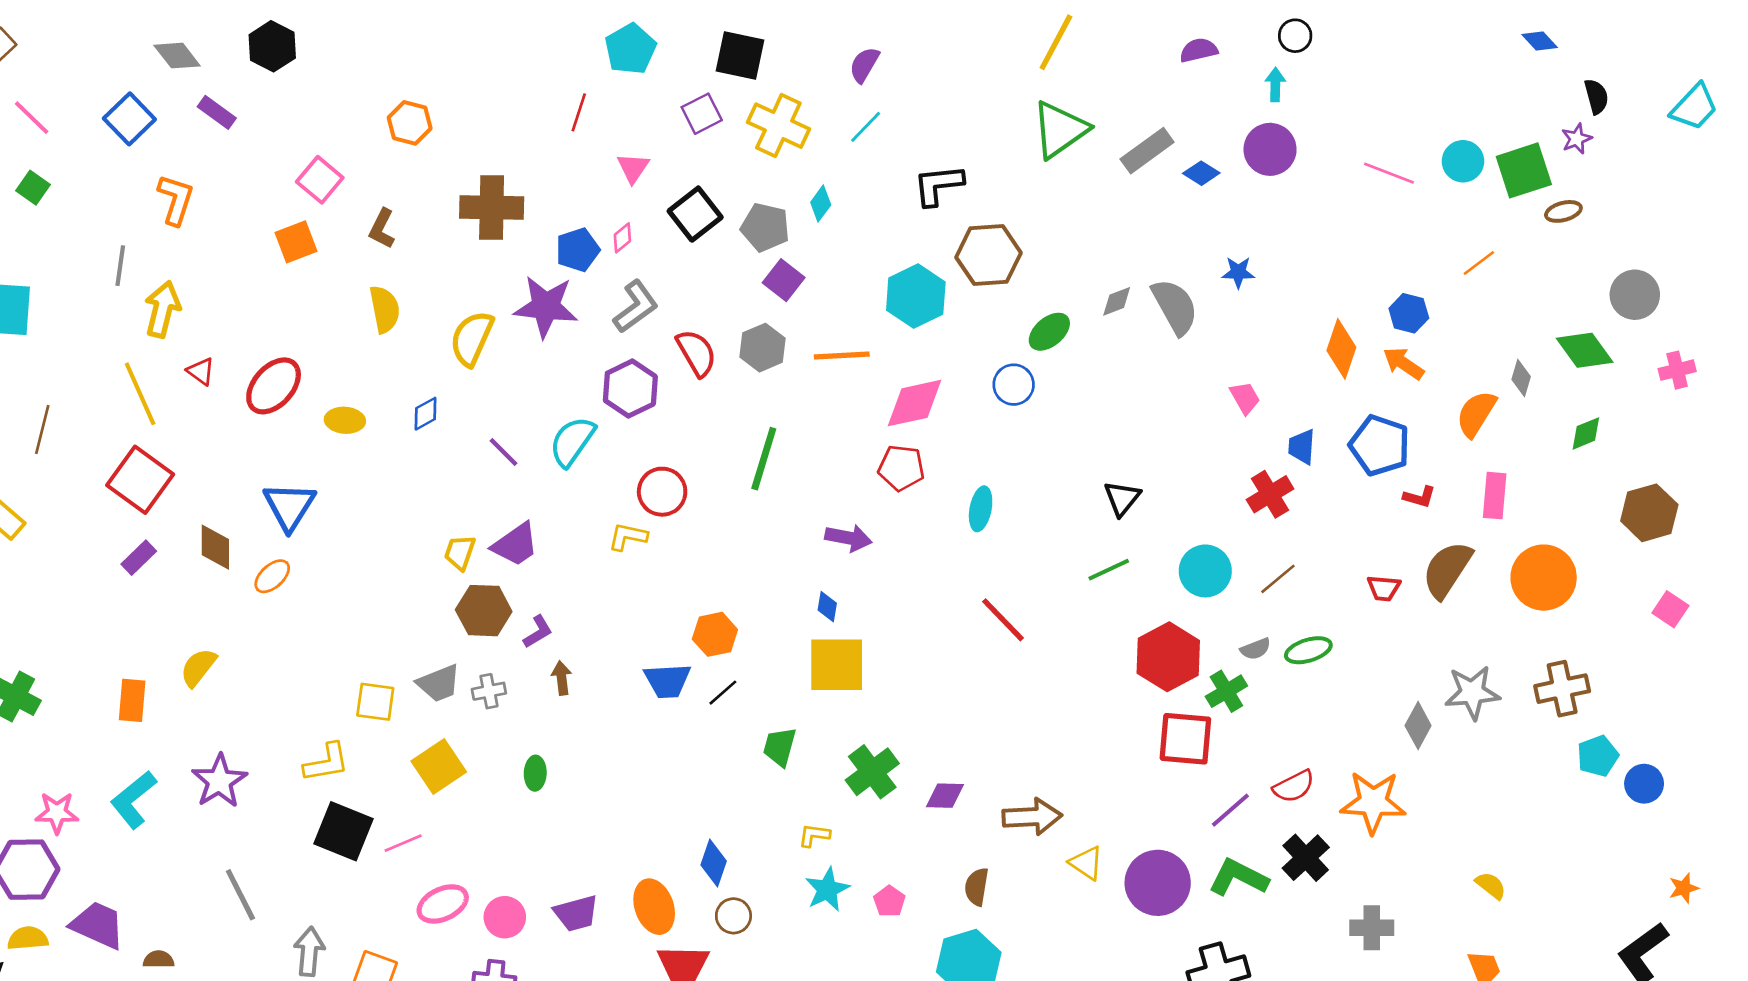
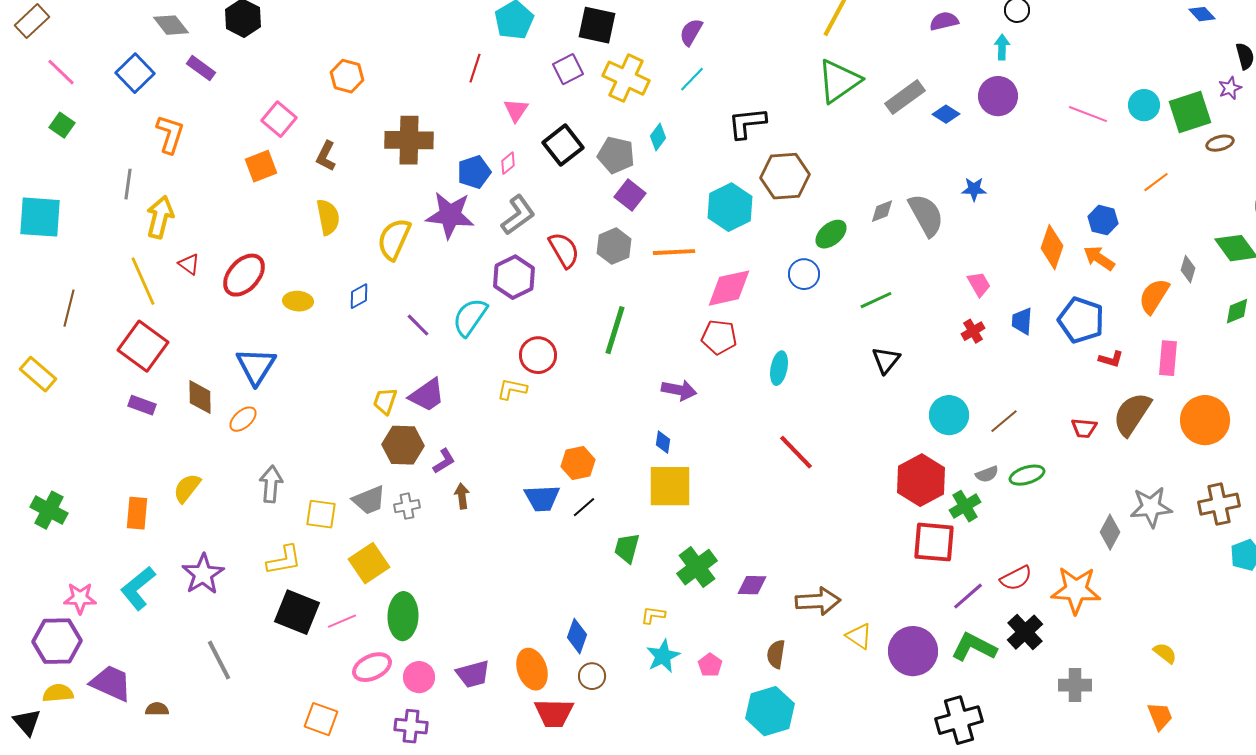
red cross: (1270, 494) -> (973, 331), moved, size x0.7
purple rectangle: (139, 558) -> (142, 405), turned 64
green line: (1109, 570) -> (876, 300), moved
green ellipse: (535, 773) -> (403, 616), moved, size x1.8
gray arrow: (309, 952) -> (271, 484), moved

